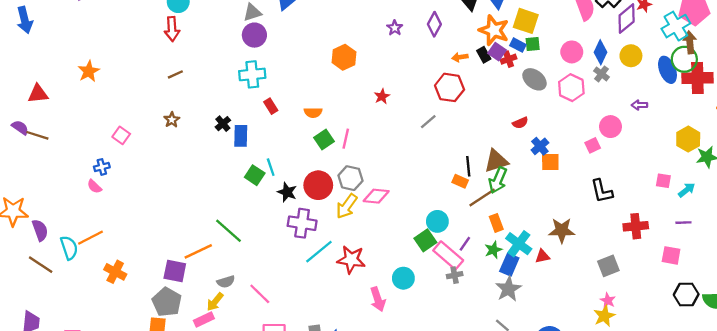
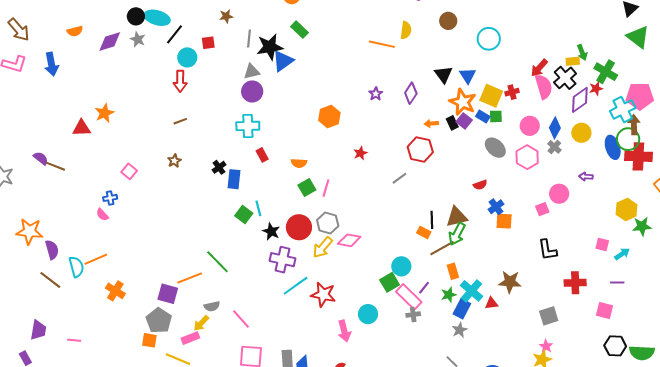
red cross: (508, 59) -> (512, 92), moved
red triangle: (38, 94) -> (81, 128), moved
gray star: (508, 289) -> (460, 330), size x0.7

